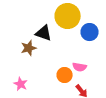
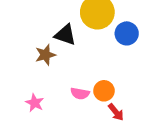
pink semicircle: (80, 67) -> (80, 93), moved
orange circle: (65, 75) -> (104, 91), moved

